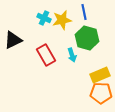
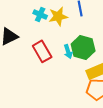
green hexagon: (87, 38) -> (83, 47), moved

